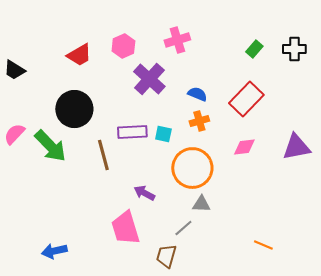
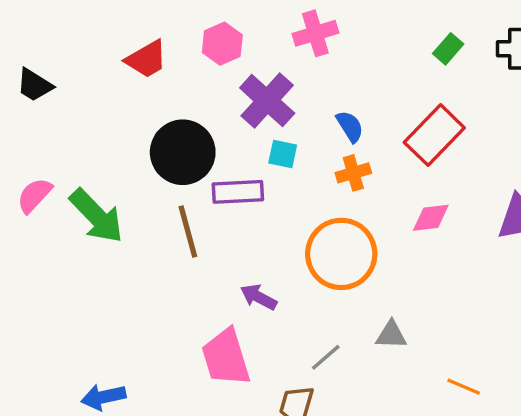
blue semicircle: (197, 94) -> (350, 126), turned 36
black circle: (74, 109) -> (183, 152), moved
cyan square: (163, 134) -> (283, 154), moved
gray triangle: (201, 204) -> (391, 335), moved

